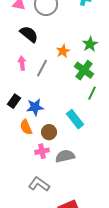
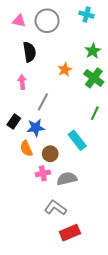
black semicircle: (29, 34) -> (29, 52), turned 42
green star: (90, 44) -> (93, 51), moved
gray line: (42, 68) -> (43, 102), moved
green cross: (84, 70) -> (94, 78), moved
gray L-shape: (39, 184) -> (55, 208), moved

